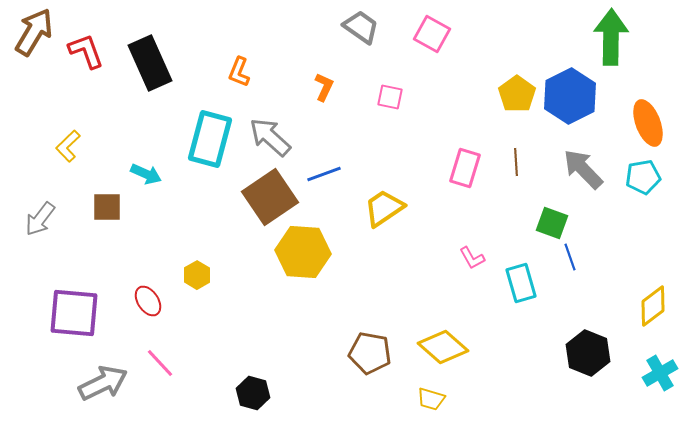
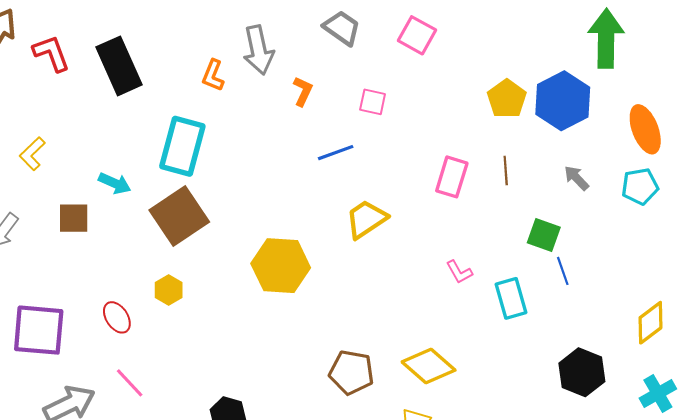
gray arrow: (270, 137) -> (258, 50), moved, turned -144
gray arrow: (583, 169) -> (577, 178), size x0.6
blue line: (324, 174) -> (336, 153), moved
brown square: (270, 197) -> (179, 216), moved

